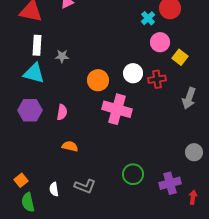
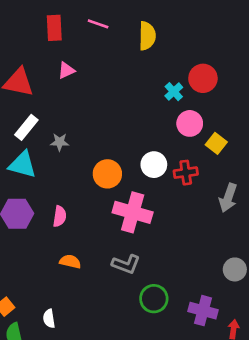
white rectangle: (37, 45) -> (26, 127), turned 36
purple cross: (170, 183) -> (203, 311), turned 30
gray L-shape: (85, 186) -> (126, 264), moved

